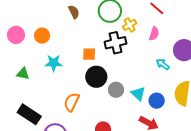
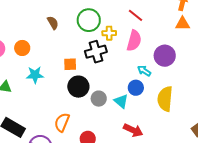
yellow cross: (130, 25) -> (109, 33), turned 32
pink semicircle: (154, 34) -> (134, 41), size x1.5
blue circle: (157, 101) -> (136, 88), moved
orange semicircle: (72, 102) -> (62, 122), moved

